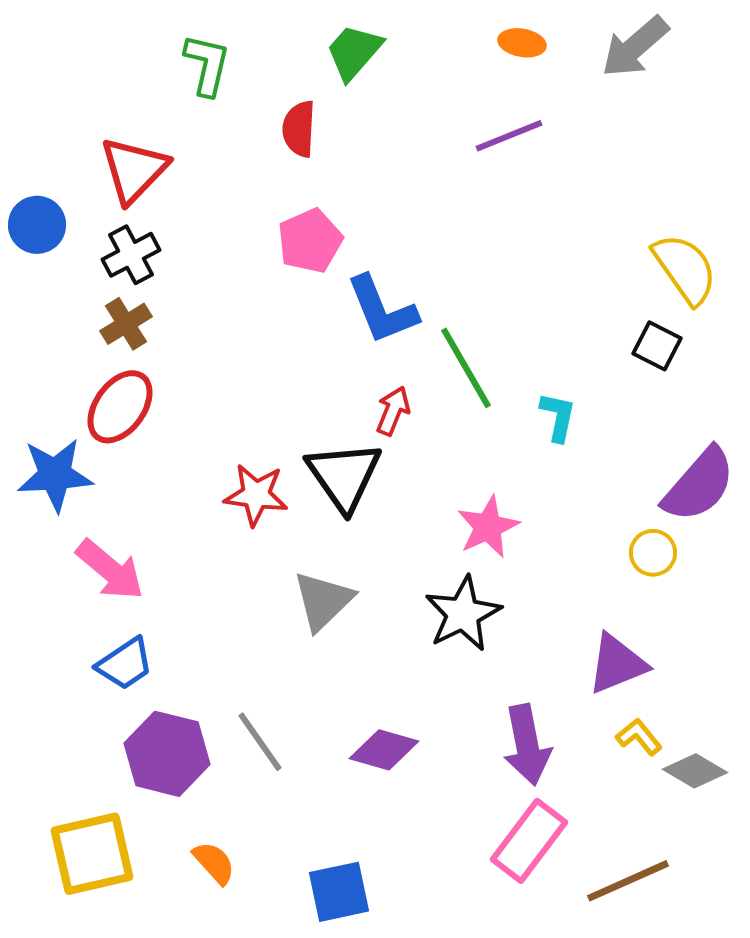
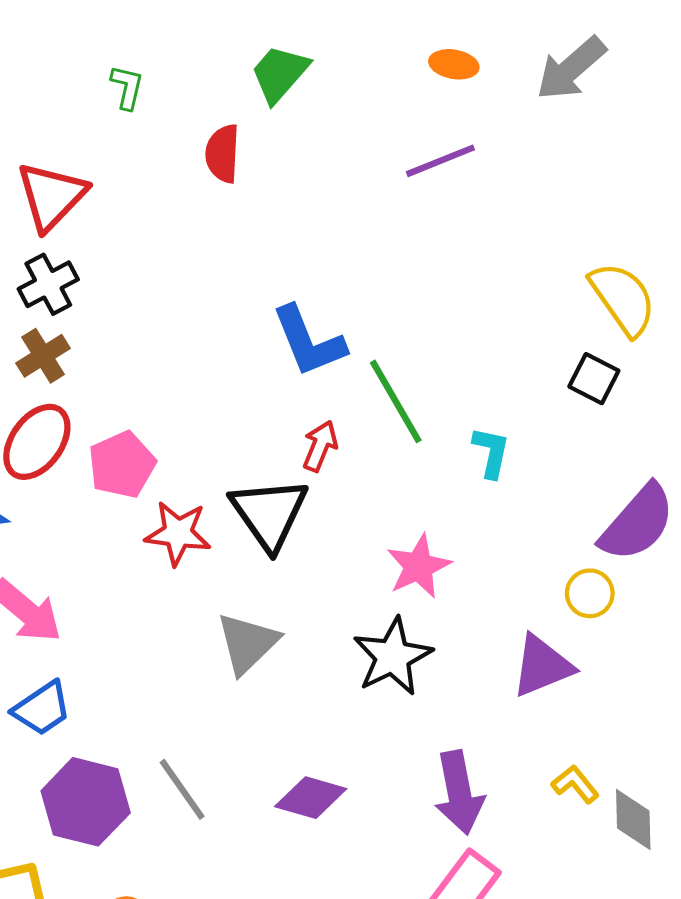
green L-shape: (207, 65) -> (127, 87), size x0.7
pink pentagon: (310, 241) -> (122, 465), moved
purple triangle: (617, 664) -> (542, 666), moved
gray diamond: (695, 771) -> (633, 819), turned 58

